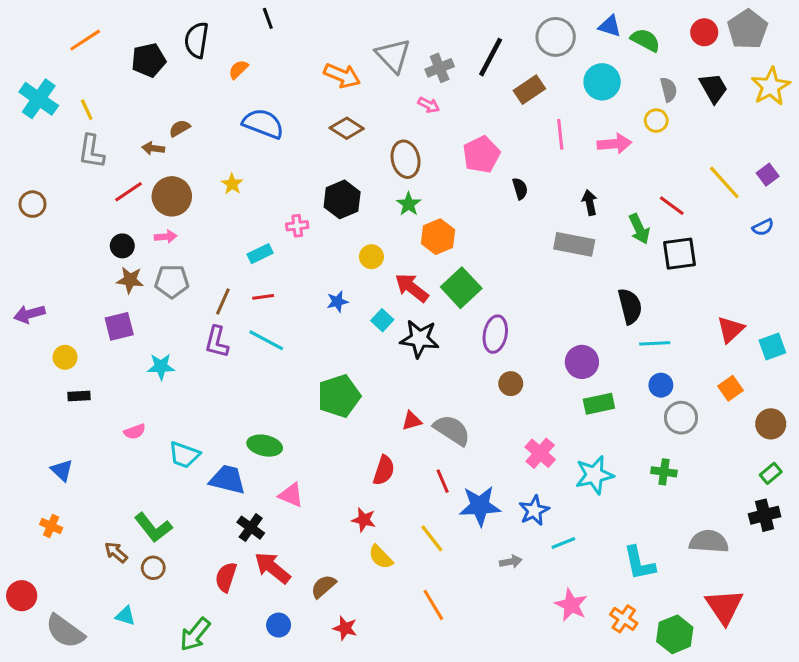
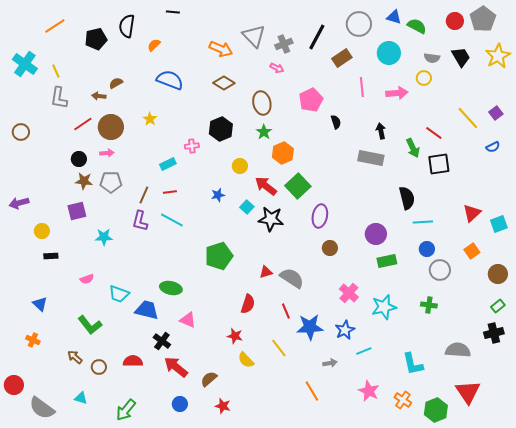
black line: (268, 18) -> (173, 12), turned -64
gray semicircle: (669, 90) -> (432, 58), turned 112
green L-shape: (153, 528) -> (90, 325), moved
red semicircle: (226, 577) -> (133, 361), moved, turned 72
orange line: (433, 605) -> (312, 391), moved

